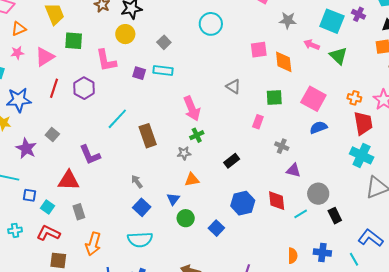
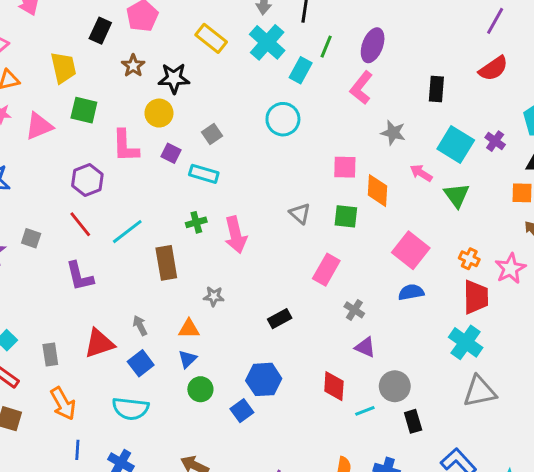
purple square: (139, 73) -> (171, 153), moved
red line: (54, 88) -> (80, 224), moved, turned -66
green square: (274, 98) -> (346, 216), moved
pink rectangle: (258, 122) -> (326, 270), size x1.5
gray square: (52, 135) -> (31, 238), turned -32
green cross: (197, 135) -> (196, 222), moved
red triangle: (69, 180) -> (99, 343), moved, turned -30
orange triangle: (192, 180) -> (189, 329), moved
blue hexagon: (243, 203) -> (264, 379), moved
orange arrow: (93, 244) -> (63, 404), turned -55

